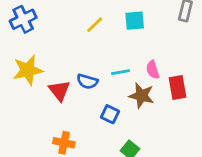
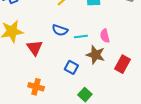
blue semicircle: (87, 81) -> (60, 30), moved
red rectangle: (177, 88) -> (122, 64), moved, turned 36

